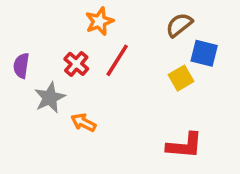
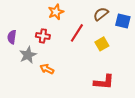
blue square: (204, 53) -> (123, 21), moved
red line: (117, 60) -> (77, 33), moved
red cross: (76, 64) -> (43, 36), turned -32

